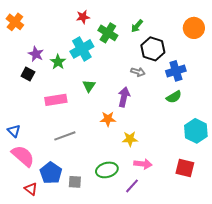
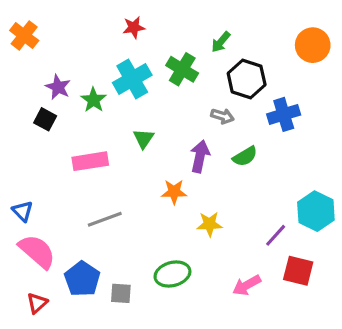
green cross: (108, 33) -> (182, 69), moved
green semicircle: (174, 97) -> (245, 156), moved
pink arrow: (143, 164) -> (247, 285), moved, turned 144
purple line: (132, 186) -> (276, 235), moved
red triangle: (31, 189) -> (37, 303), moved, turned 40

